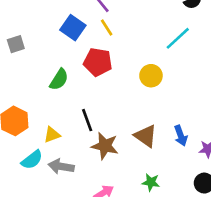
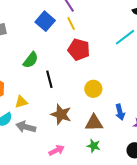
red pentagon: (98, 62) -> (79, 50), moved
yellow circle: (151, 76) -> (93, 89), moved
black line: (87, 120) -> (49, 79), moved
brown triangle: (146, 136) -> (94, 123), moved, turned -42

